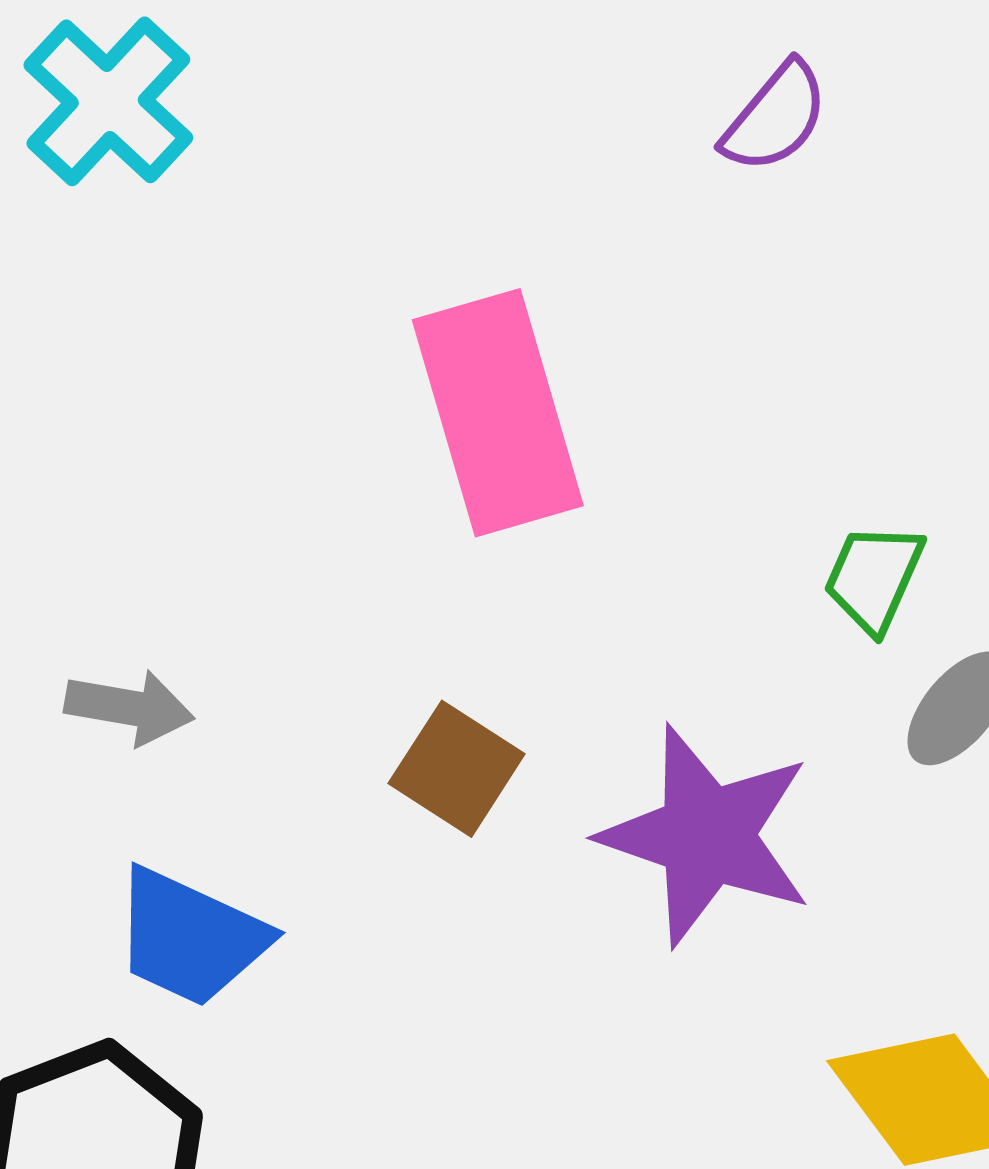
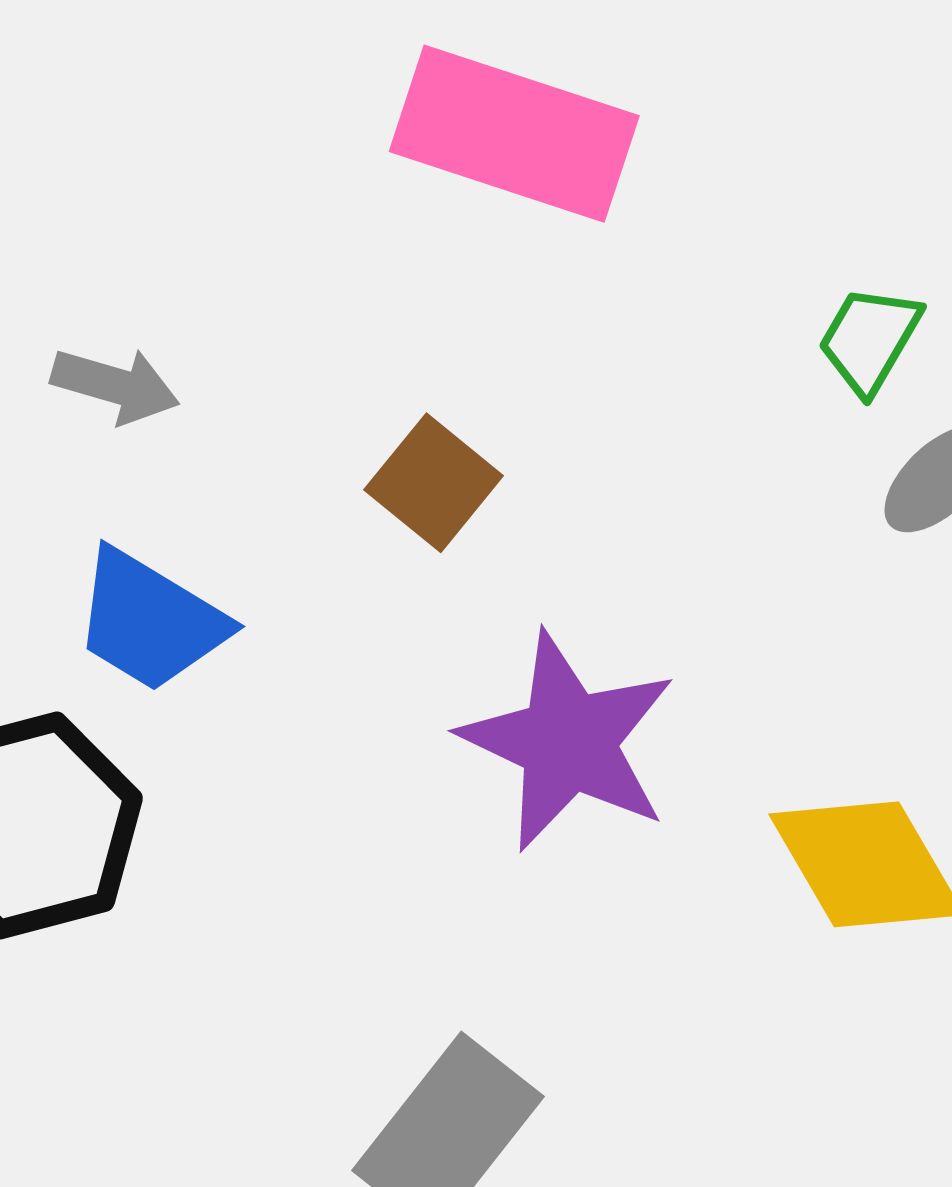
pink rectangle: (498, 413) -> (514, 134), turned -62
purple star: (707, 836) -> (568, 742), moved

